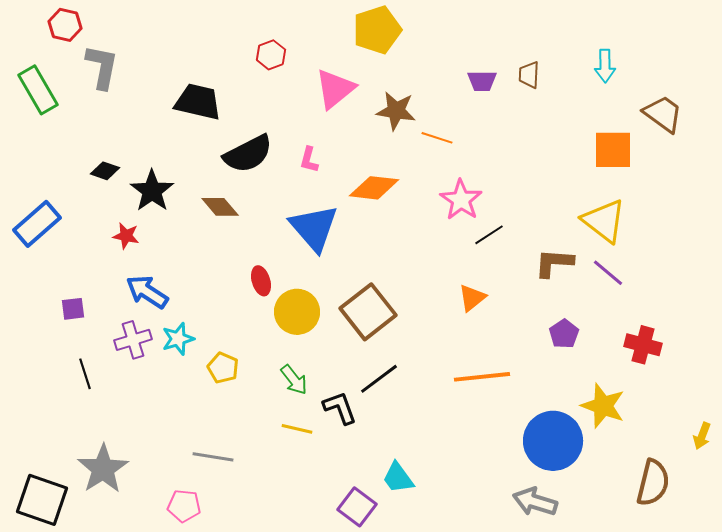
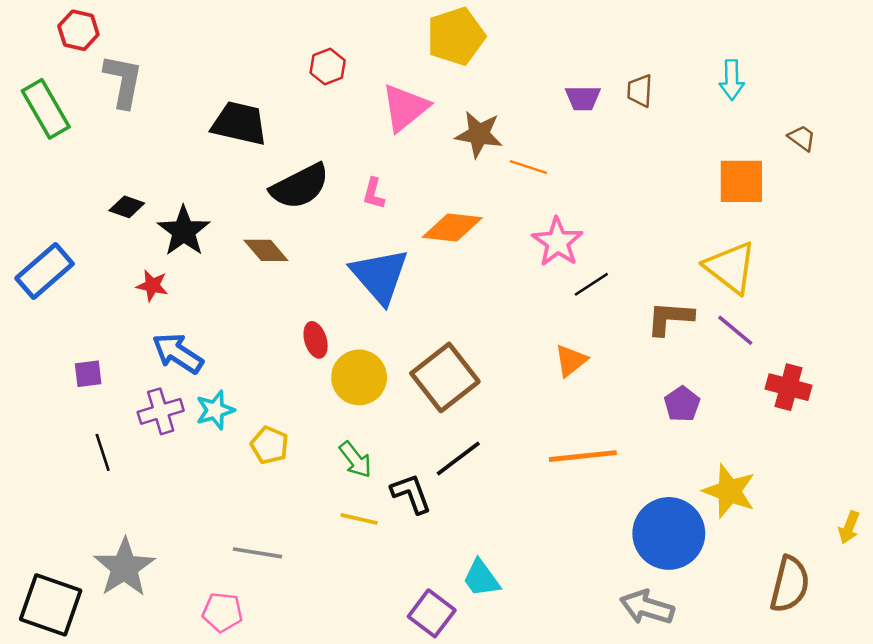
brown trapezoid: (663, 114) -> (802, 138), size x0.6
red cross: (643, 345) -> (789, 387), moved

